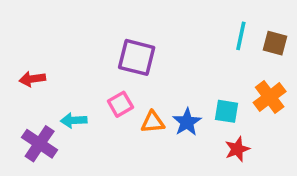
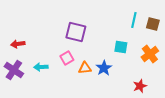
cyan square: (226, 111) -> (121, 47), moved
purple cross: (40, 144) -> (14, 70), moved
red star: (237, 149) -> (140, 86), moved

